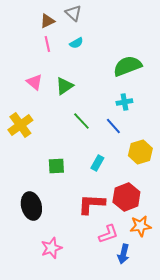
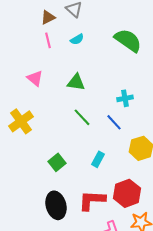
green semicircle: (127, 66) -> (128, 40), moved, turned 56
green triangle: (64, 86) -> (76, 82), moved, turned 42
green square: (56, 166) -> (57, 162), turned -36
black ellipse: (31, 206) -> (56, 205), moved

